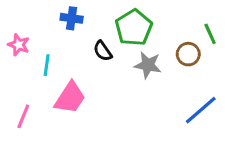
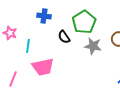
pink trapezoid: (70, 98) -> (43, 67), turned 45

